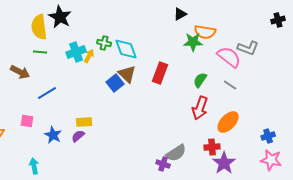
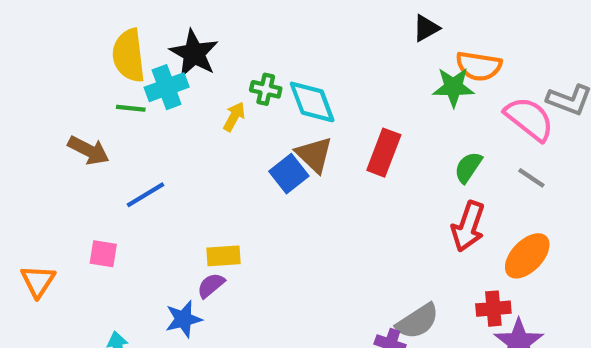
black star: (60, 17) -> (194, 53), moved
cyan cross: (76, 52) -> (167, 87), moved
blue star: (53, 135) -> (183, 319), moved, turned 30

